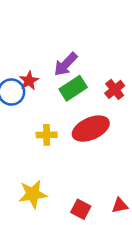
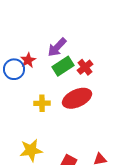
red cross: (115, 89) -> (85, 67), moved

